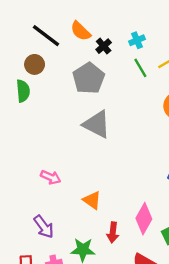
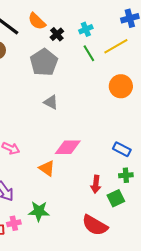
gray triangle: (97, 124) -> (51, 102), size x0.6
pink diamond: (144, 219) -> (68, 147), moved, turned 60
red arrow: (113, 232) -> (96, 184), moved

